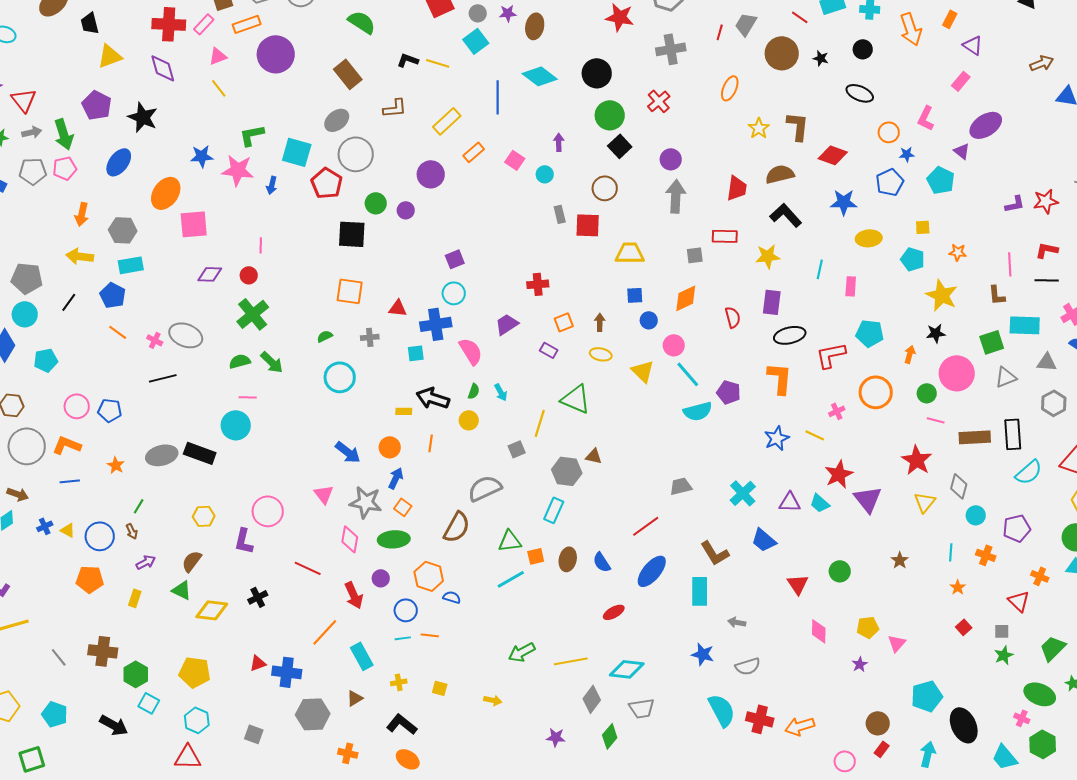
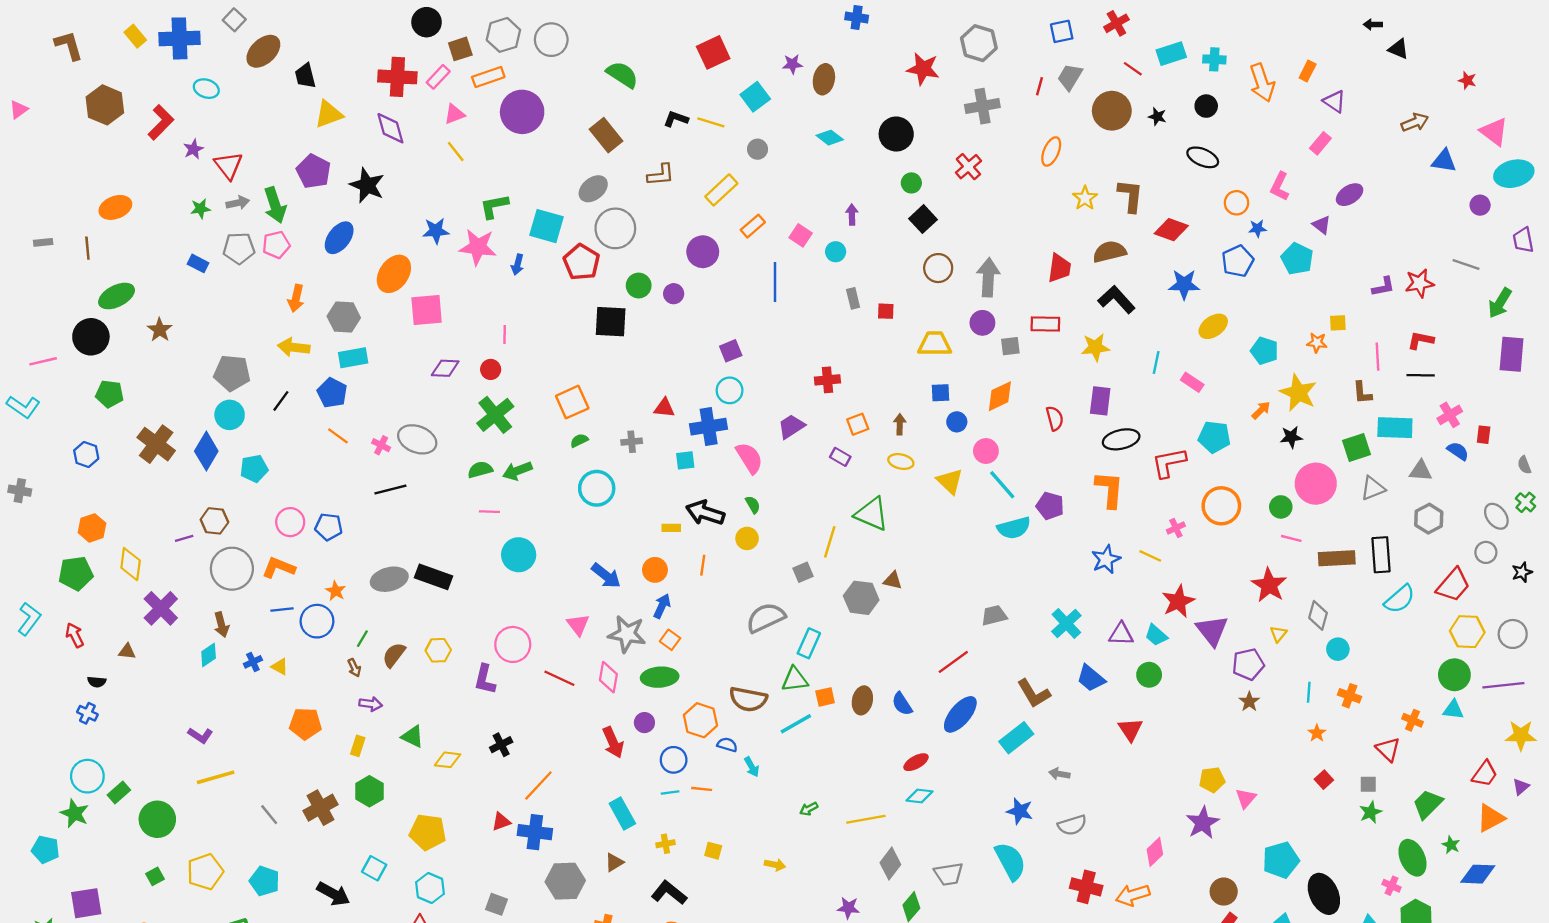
gray circle: (478, 13) -> (758, 149), moved
cyan diamond: (540, 76) -> (830, 138), size x0.7
blue line: (498, 97) -> (775, 282), moved
green circle: (610, 115) -> (911, 183), size x0.6
purple ellipse: (986, 125) -> (1350, 195), size x0.7
purple circle: (671, 159) -> (982, 323), moved
brown circle: (605, 188) -> (938, 268), moved
red square: (588, 225) -> (886, 311), size x0.6
yellow square: (923, 227) -> (1338, 323), moved
yellow ellipse: (869, 238) -> (1213, 326), turned -30
pink rectangle: (851, 286) -> (1192, 382), turned -60
orange square: (350, 291) -> (572, 402), moved, turned -32
orange arrow: (910, 354) -> (1261, 410), moved, turned 30
green arrow: (272, 362) -> (517, 471), turned 115
green semicircle: (474, 391) -> (753, 505), turned -49
cyan arrow: (501, 392) -> (752, 767), moved
cyan circle: (236, 425) -> (519, 555), moved
brown arrow: (18, 494) -> (221, 625), turned 55
yellow triangle: (925, 502) -> (1278, 634), size x0.7
cyan rectangle: (554, 510) -> (809, 643), moved
brown semicircle: (457, 527) -> (748, 699), moved, turned 72
purple pentagon: (1017, 528) -> (1248, 664), moved
blue circle: (100, 536) -> (317, 621), moved
brown semicircle: (192, 561) -> (394, 655), moved
purple arrow: (146, 562) -> (371, 704), turned 36
red line: (308, 568) -> (559, 678), moved
green circle: (840, 571) -> (1149, 675), moved
cyan rectangle: (700, 591) -> (1016, 738), turned 52
yellow diamond: (212, 610) -> (448, 760), size x0.7
pink diamond: (819, 631) -> (1155, 852), moved, turned 45
orange line: (325, 632) -> (538, 785), moved
brown cross: (103, 651) -> (320, 808), turned -36
green arrow: (522, 652) -> (809, 809), size x0.6
purple star: (860, 664) -> (1203, 823), size x1.8
cyan diamond: (627, 669) -> (919, 796), moved, size x0.7
green hexagon: (136, 674) -> (369, 791), moved
green ellipse: (1040, 694) -> (1412, 858), turned 44
cyan semicircle: (722, 710) -> (1010, 861), moved

